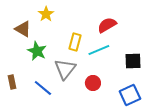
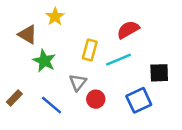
gray triangle: (65, 69) -> (78, 82), size x0.7
brown rectangle: (12, 82) -> (14, 98), turned 56
red circle: (93, 83) -> (96, 99), moved
blue square: (130, 95) -> (139, 100), moved

